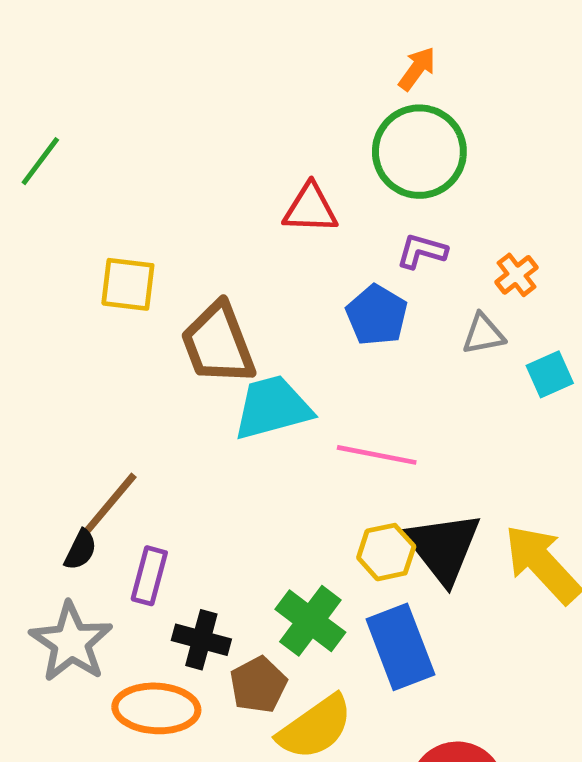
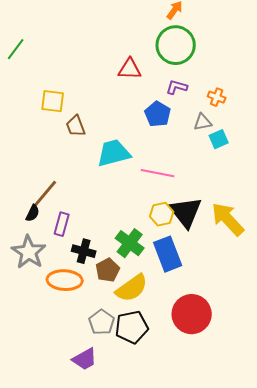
orange cross: (517, 275) -> (217, 97), turned -30
brown trapezoid: (218, 344) -> (76, 126), moved, size x0.6
cyan square: (550, 374) -> (219, 139), moved

